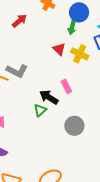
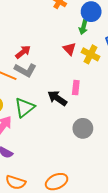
red arrow: (19, 21) -> (23, 52), moved
pink rectangle: (66, 86) -> (76, 88), turned 32
green triangle: (40, 110) -> (25, 108), moved, size x1.5

